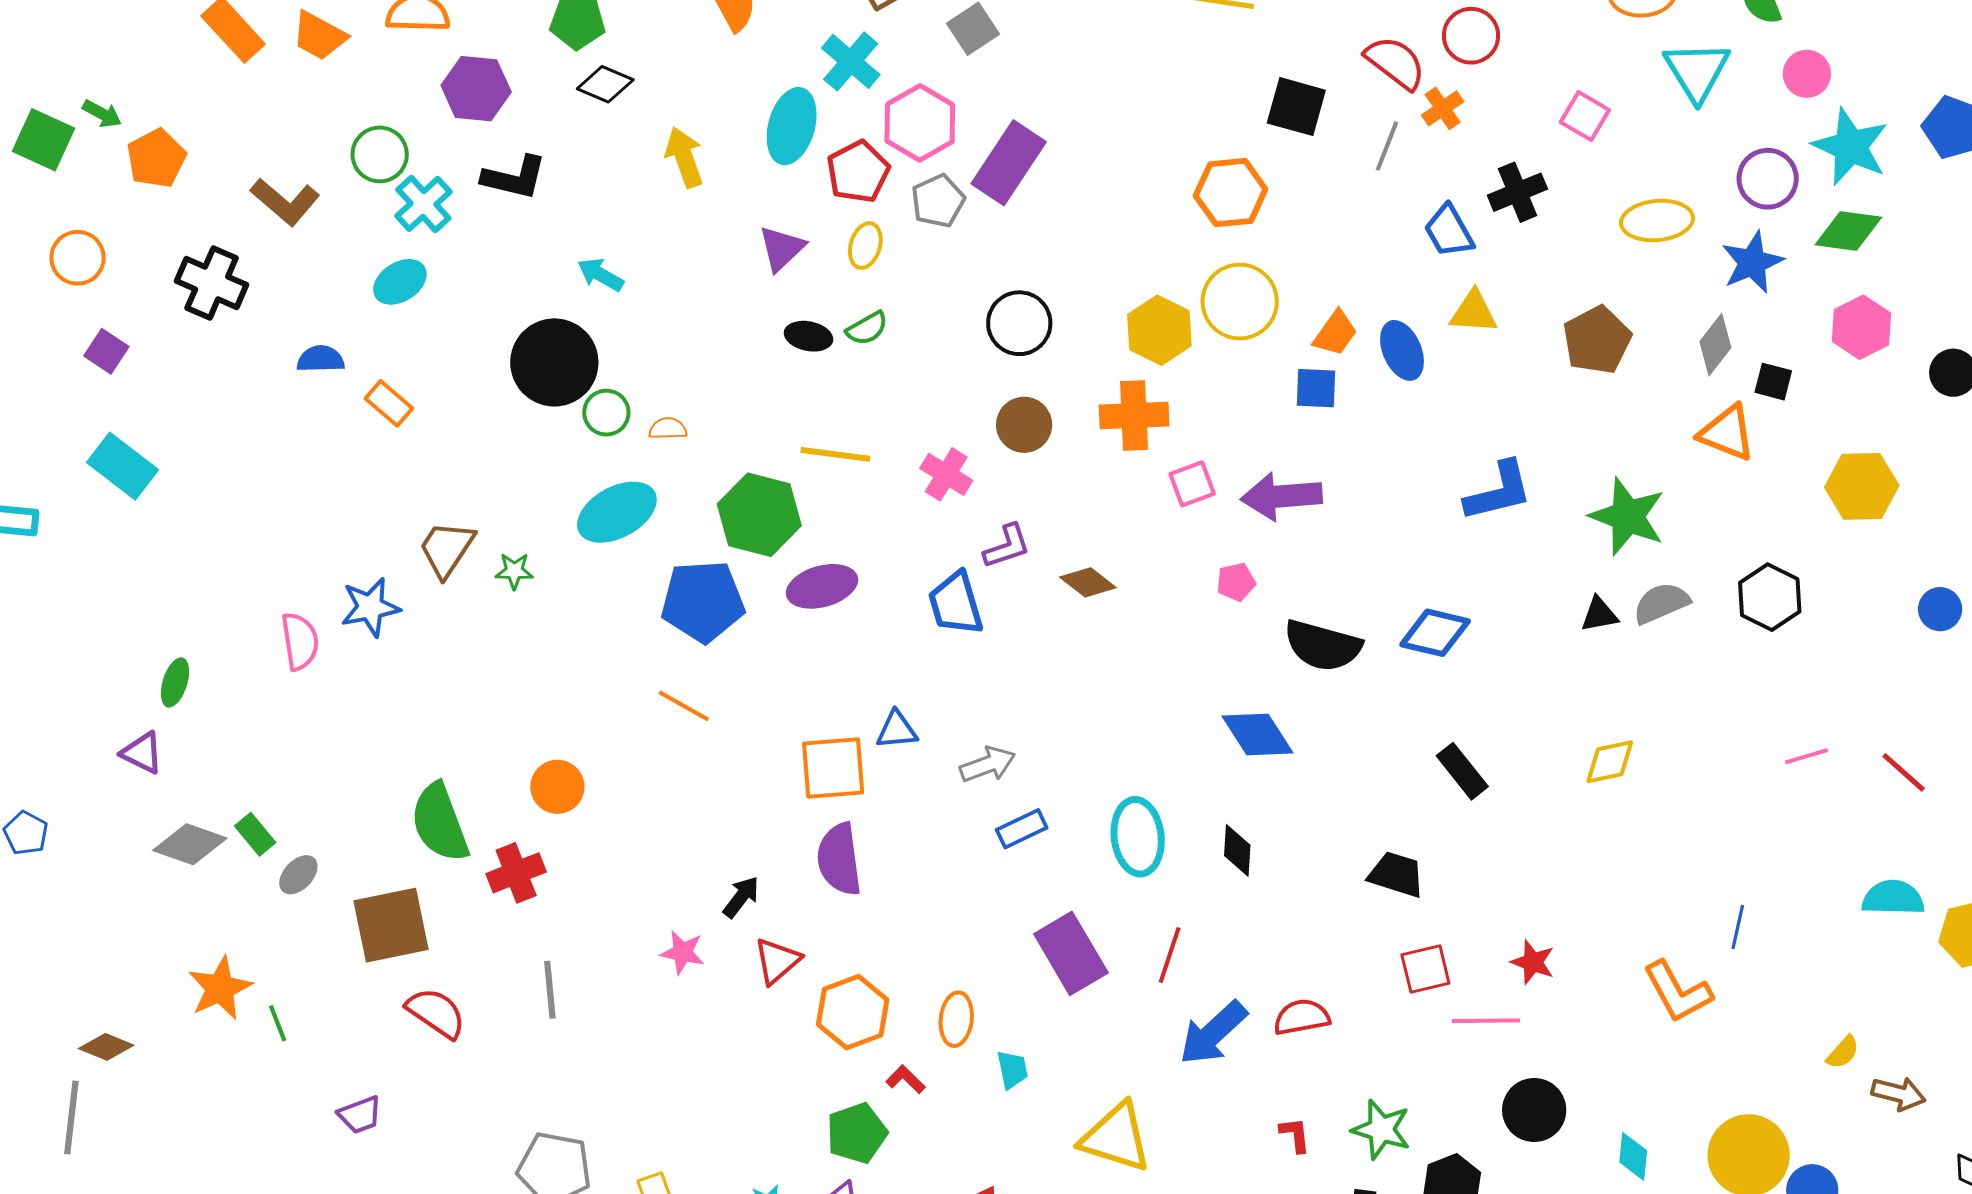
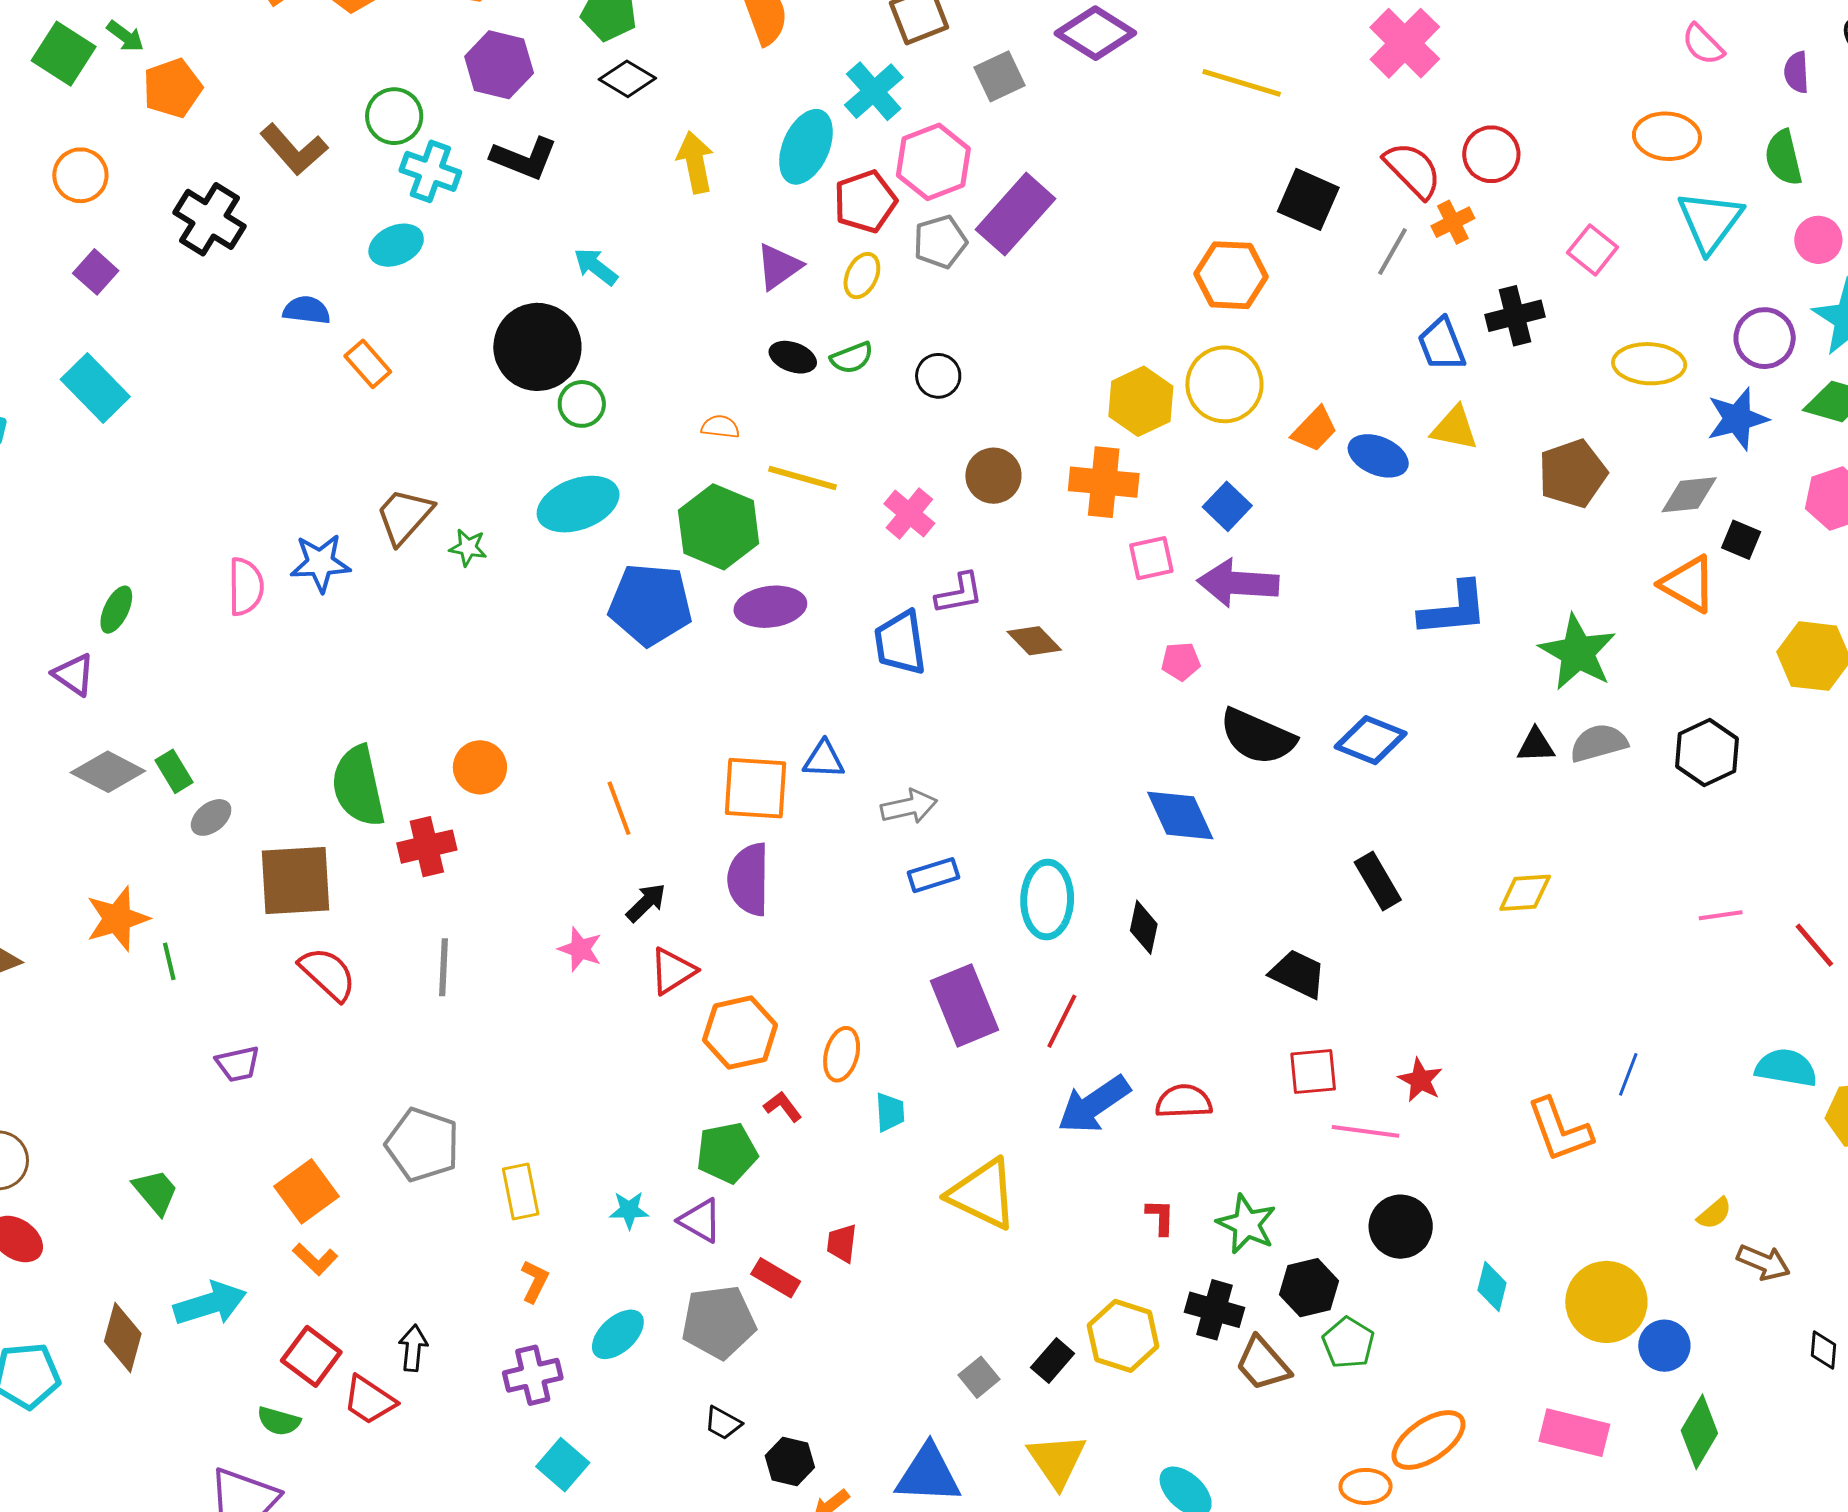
cyan cross: (423, 204) -> (430, 171), turned -36
black circle: (1019, 323) -> (938, 376), moved, size x0.7
gray diamond: (1715, 345) -> (1689, 495), turned 38
blue ellipse: (1402, 350) -> (1378, 456), turned -52
blue square: (1316, 388) -> (1227, 506), moved, turned 33
orange semicircle: (668, 429) -> (720, 427), moved
orange line: (684, 706) -> (619, 808), moved, turned 32

